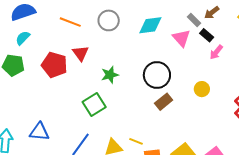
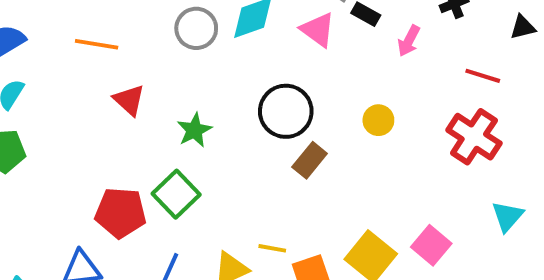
gray circle: (109, 20) -> (196, 28), moved
pink arrow: (216, 52) -> (409, 41), moved
red pentagon: (54, 65) -> (121, 213), moved

